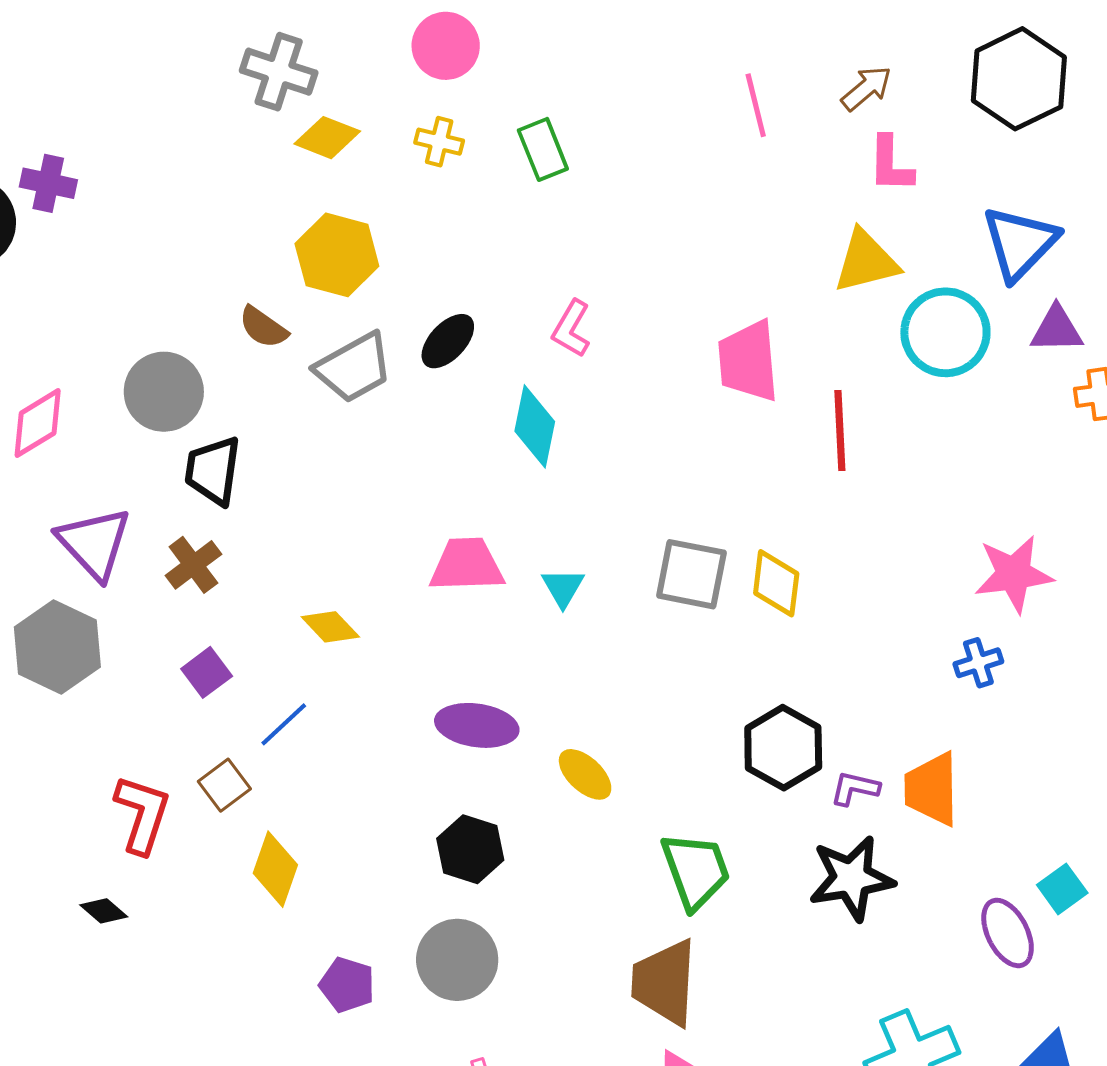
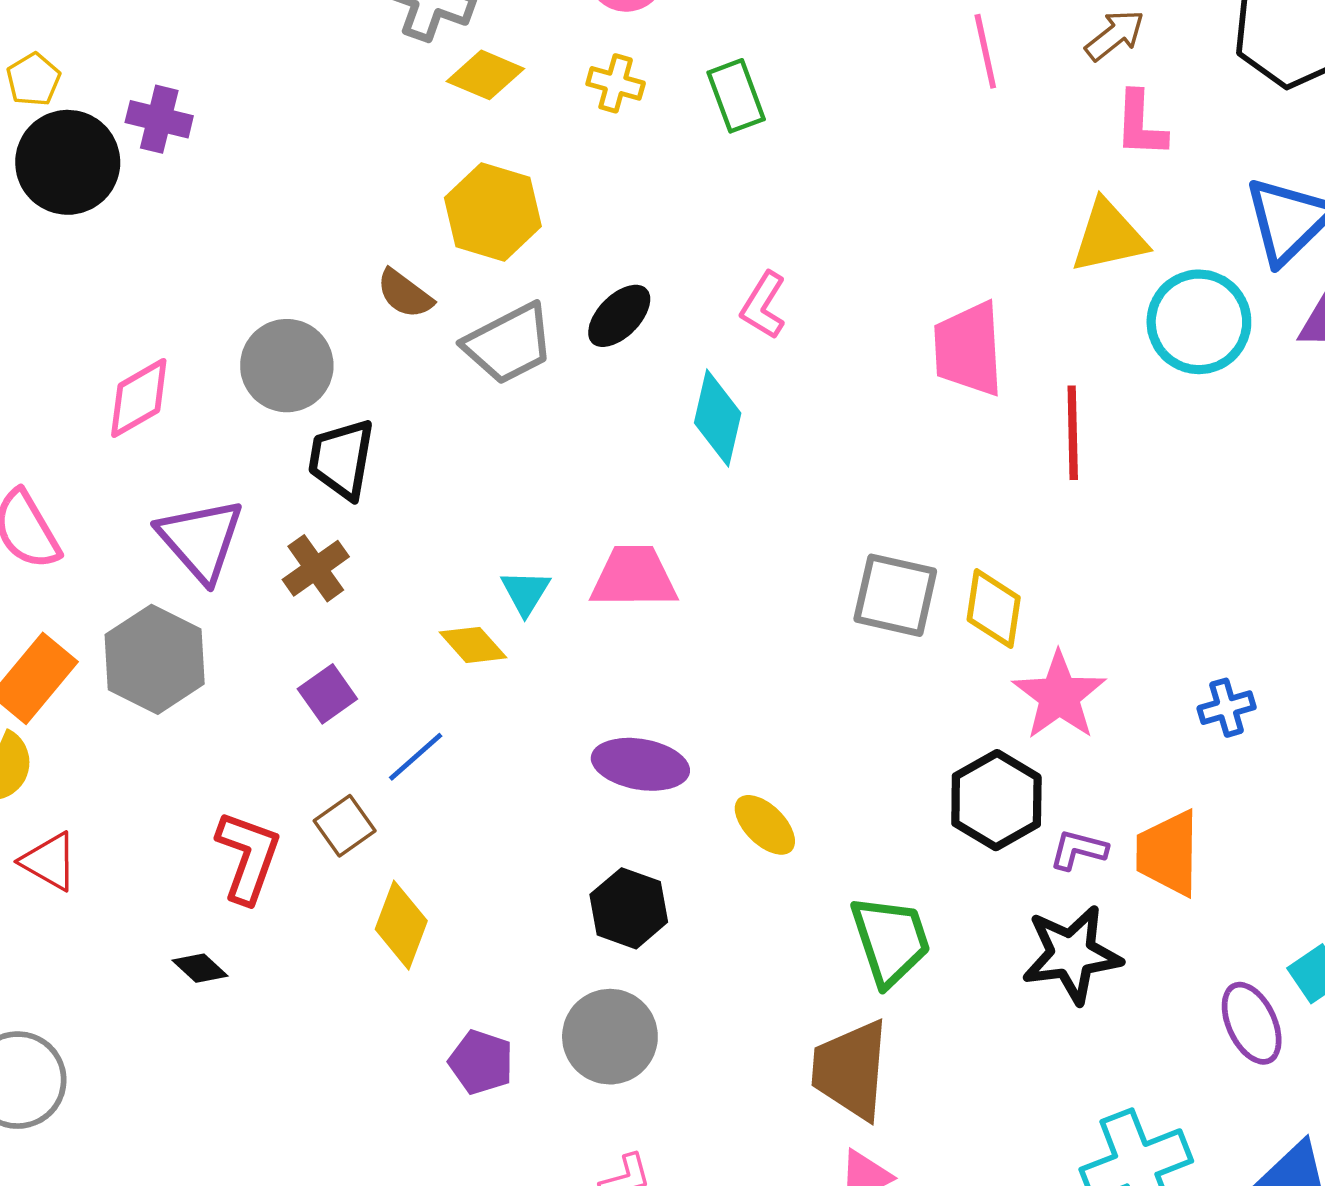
pink star: (1014, 574) -> (1059, 696), moved, turned -30
cyan triangle: (563, 587) -> (525, 592), moved

